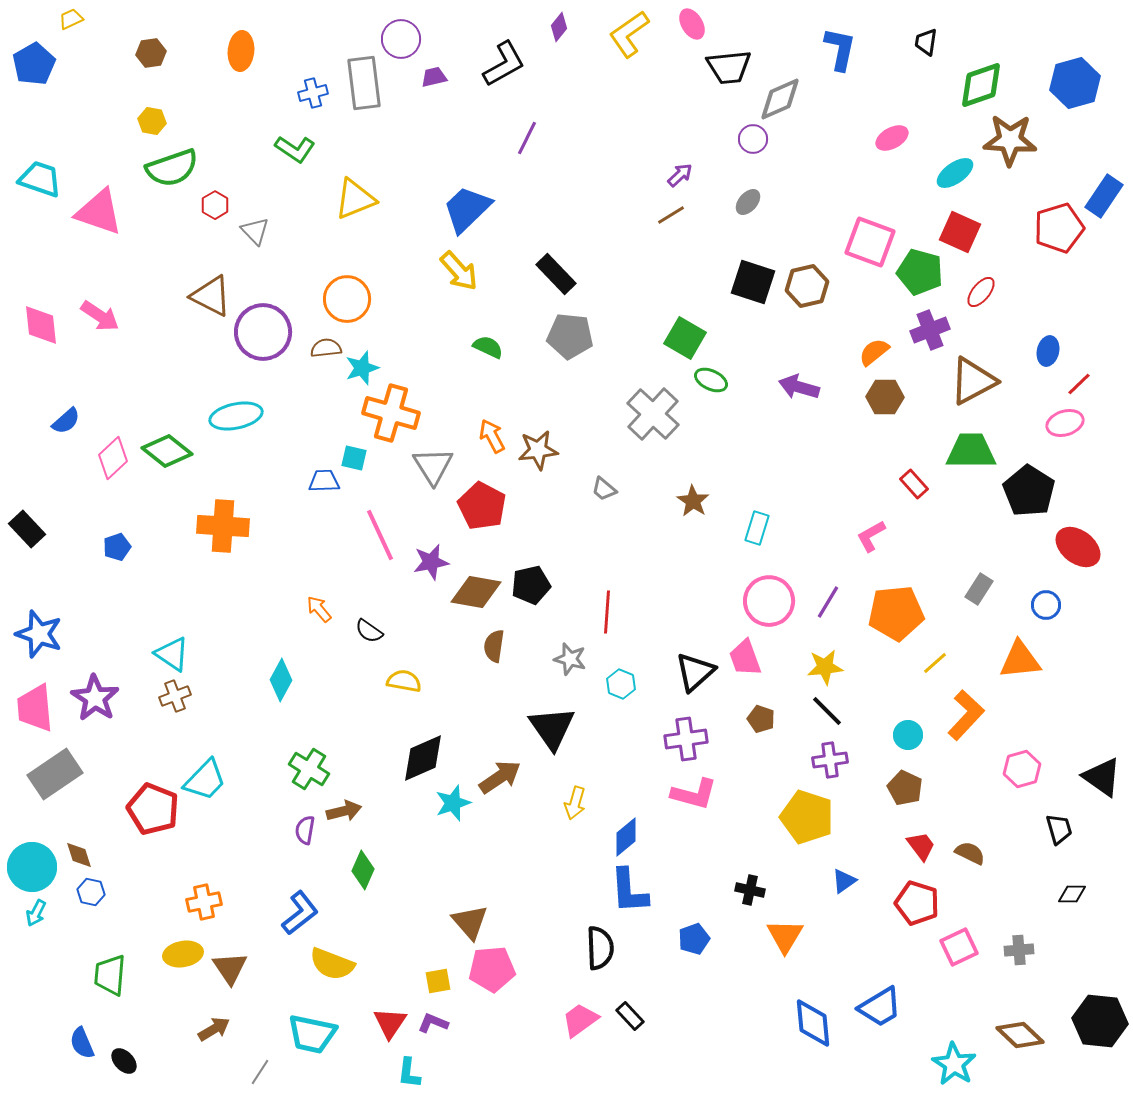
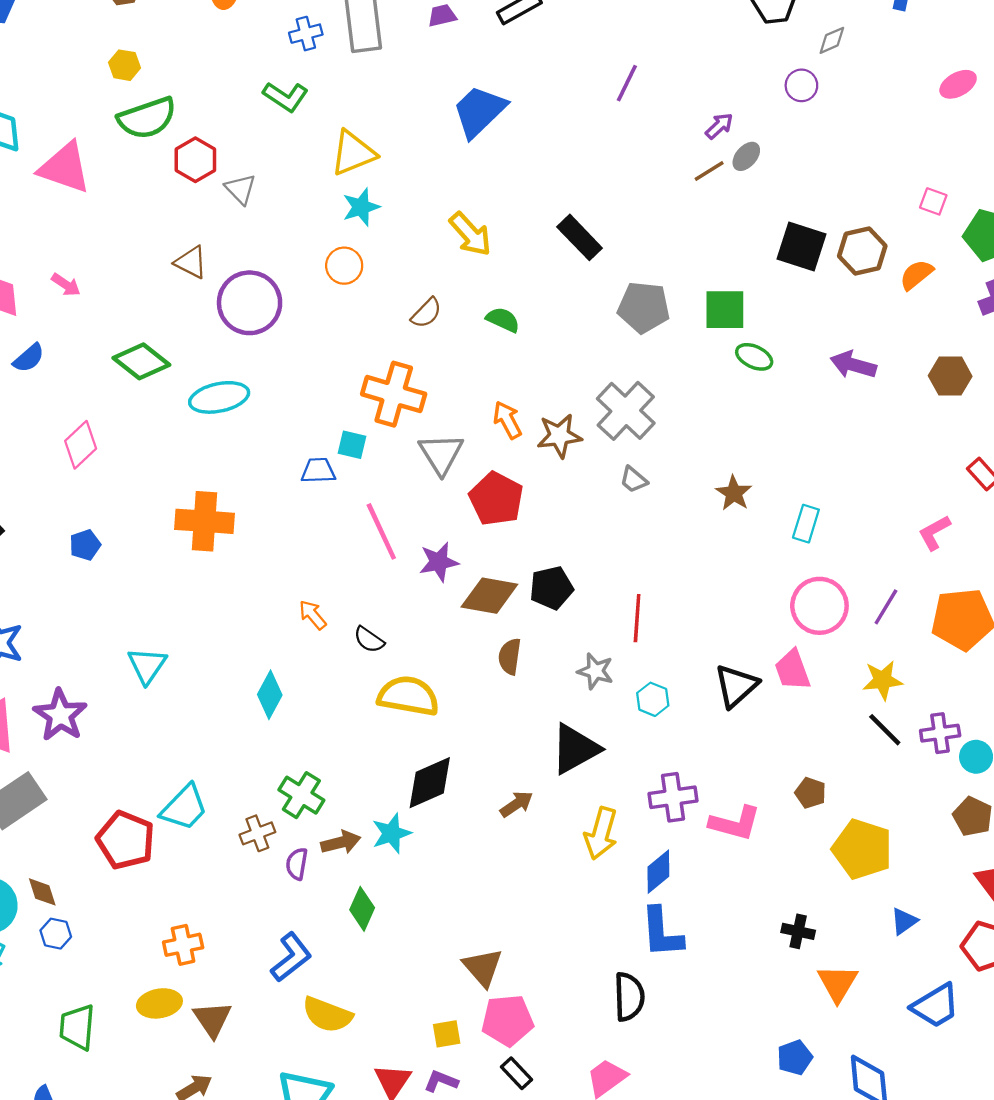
gray diamond: (780, 99) -> (832, 40), size x0.6
purple line: (527, 138) -> (627, 83), moved
gray ellipse: (748, 202) -> (746, 156), moved
red hexagon: (215, 205) -> (195, 160), size x1.4
blue trapezoid: (467, 209) -> (479, 111), moved
pink square: (870, 242) -> (933, 201), size x0.5
brown triangle: (211, 296) -> (191, 262), size x0.7
orange circle: (347, 299) -> (344, 266), size x0.7
pink arrow: (100, 316) -> (66, 285), size x0.7
gray pentagon: (570, 336) -> (644, 307), moved
green square: (685, 338) -> (725, 310), turned -30
brown semicircle: (326, 348) -> (426, 313), moved, turned 140
orange semicircle: (874, 352) -> (916, 275), moved
cyan star: (362, 368) -> (361, 207), moved
gray cross: (653, 414) -> (626, 411), moved
blue semicircle: (66, 421) -> (29, 358), moved
green diamond: (167, 451) -> (141, 361), moved
cyan triangle: (172, 654) -> (147, 666), turned 30
yellow semicircle: (404, 681) -> (408, 696), size x1.6
brown cross: (175, 696) -> (257, 833), moved
brown pentagon: (761, 719) -> (810, 793), moved
black triangle: (552, 728) -> (575, 749), turned 36
purple cross: (686, 739) -> (673, 797), moved
purple cross: (830, 760) -> (940, 733), moved
brown arrow: (500, 777) -> (516, 804), size x0.7
cyan star: (453, 803) -> (391, 833), moved
yellow arrow: (575, 803) -> (601, 833), size x1.4
blue pentagon: (694, 939) -> (795, 1057), moved
blue trapezoid: (880, 1007) -> (936, 1006), moved
black rectangle: (630, 1016) -> (516, 1073), moved

